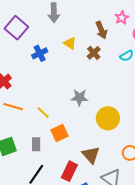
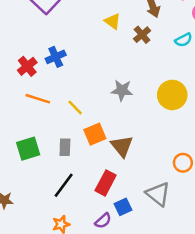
blue cross: (40, 53) -> (56, 57), moved
yellow circle: (108, 118) -> (172, 95), moved
brown triangle: (91, 155) -> (122, 146), moved

